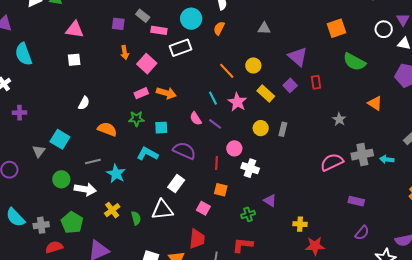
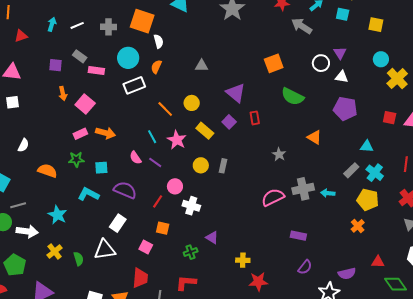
white rectangle: (181, 48) -> (134, 85), moved
gray line: (93, 162) -> (18, 205), moved
red line: (217, 163) -> (158, 201), turned 32

